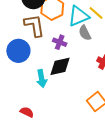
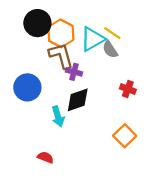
brown L-shape: (34, 25) -> (61, 56), moved
gray semicircle: (85, 33) -> (110, 49), moved

